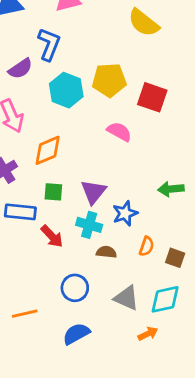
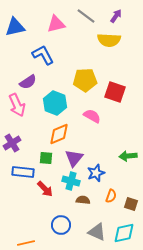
yellow semicircle: (144, 23) -> (109, 40), turned -35
blue L-shape: (49, 44) -> (43, 55), turned -50
purple semicircle: (20, 69) -> (28, 82), moved
cyan hexagon: (66, 90) -> (55, 103), moved
orange diamond: (48, 150) -> (59, 134), moved

